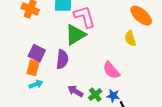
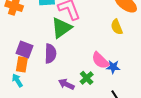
cyan arrow: (36, 84) -> (17, 80), moved, turned -96
green cross: (95, 95) -> (87, 78), moved
blue star: (113, 96) -> (113, 67), moved

